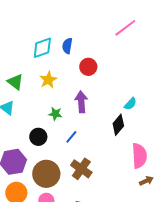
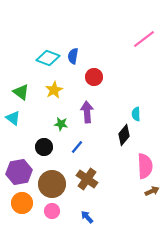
pink line: (125, 28) -> (144, 39), moved
cyan diamond: (42, 48) -> (48, 58), turned 40
cyan semicircle: (130, 104) -> (136, 114), turned 136

